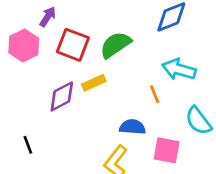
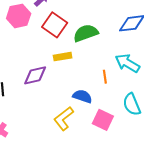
purple diamond: (62, 96) -> (35, 75), moved

